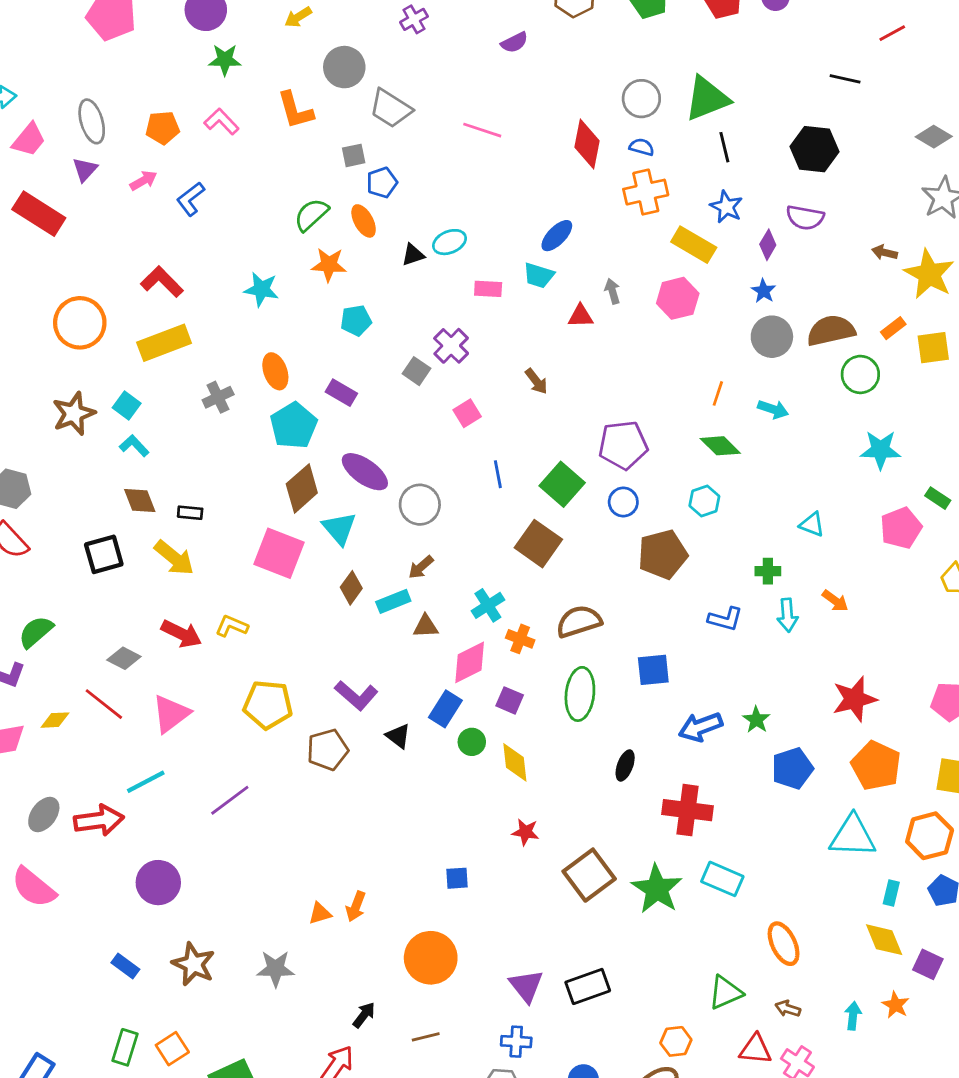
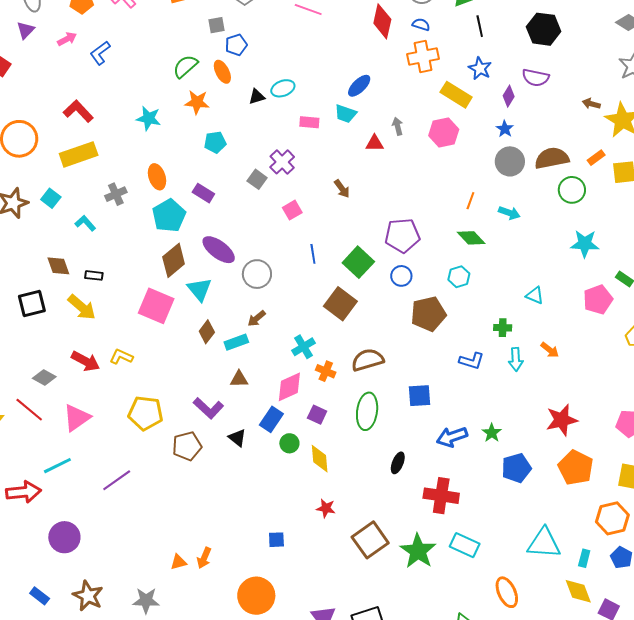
cyan L-shape: (134, 446) -> (85, 223), moved
brown triangle: (426, 626) -> (239, 379), moved
cyan triangle: (853, 836) -> (544, 543), moved

